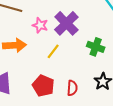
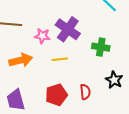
yellow line: (53, 51) -> (60, 59), turned 56
red pentagon: (43, 86) -> (56, 95), turned -30

